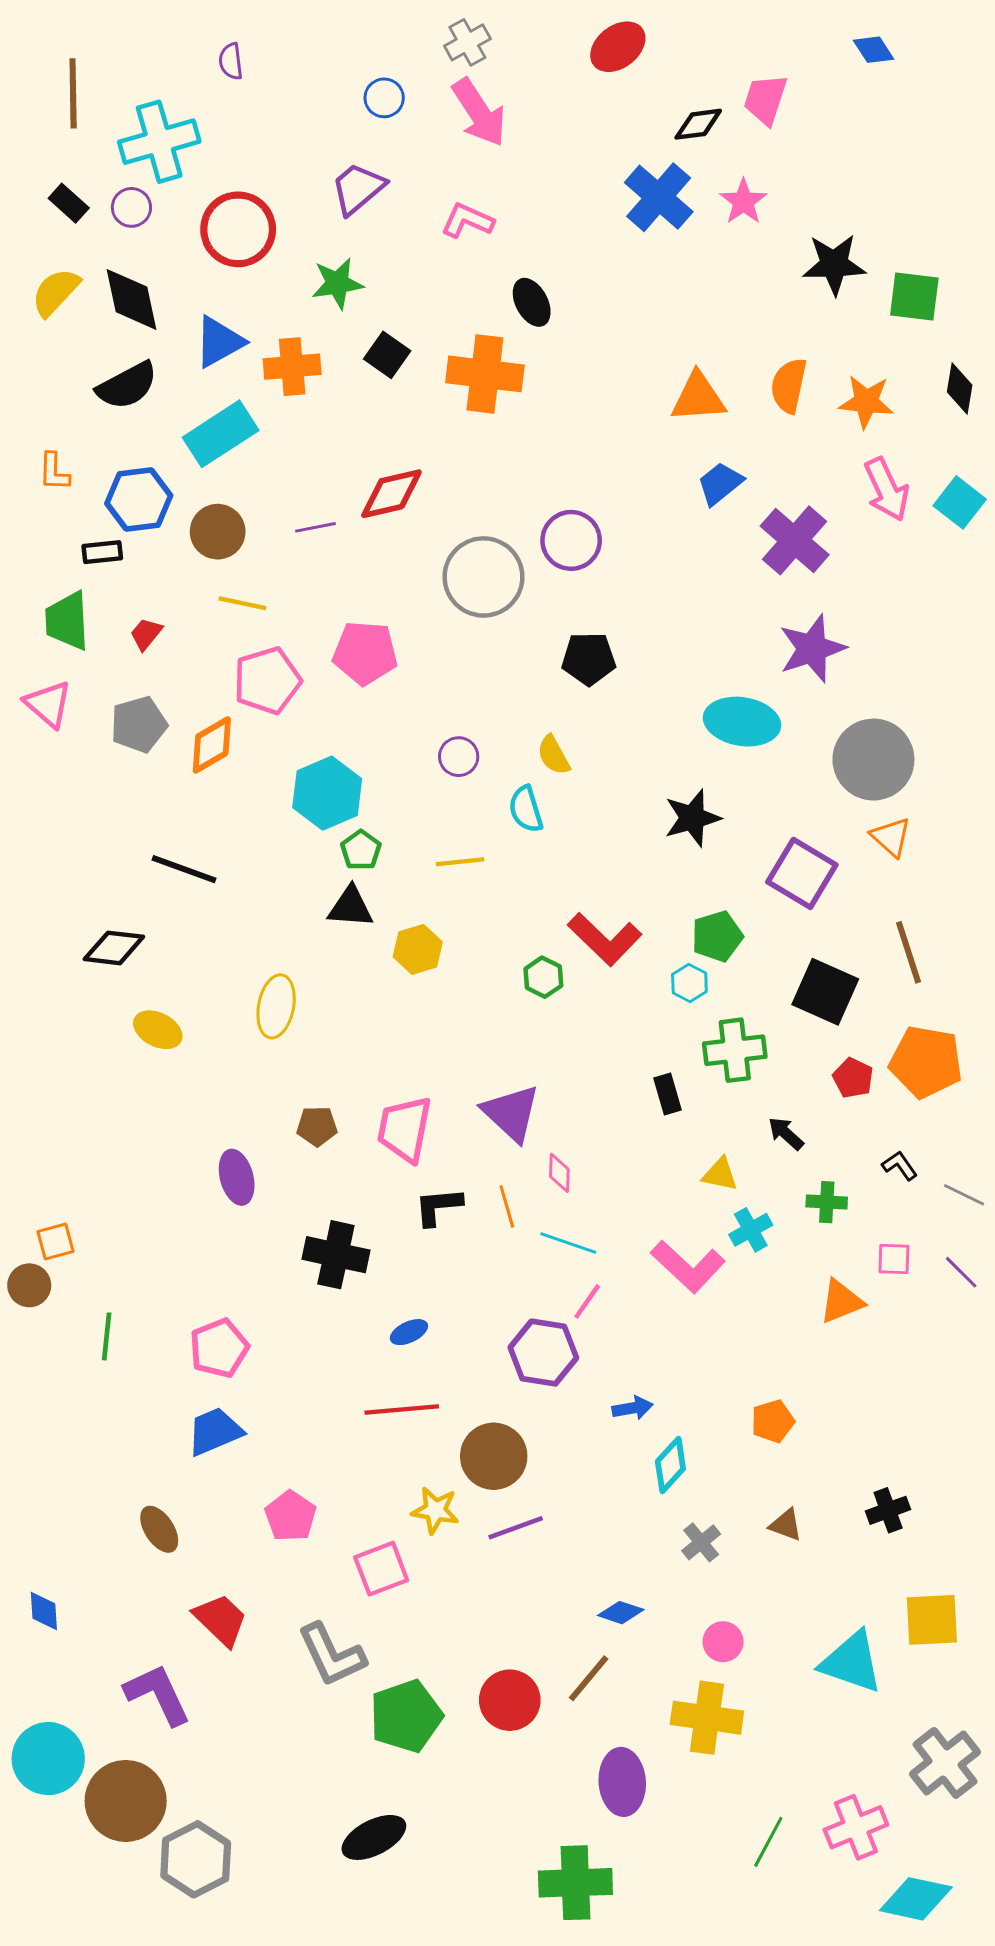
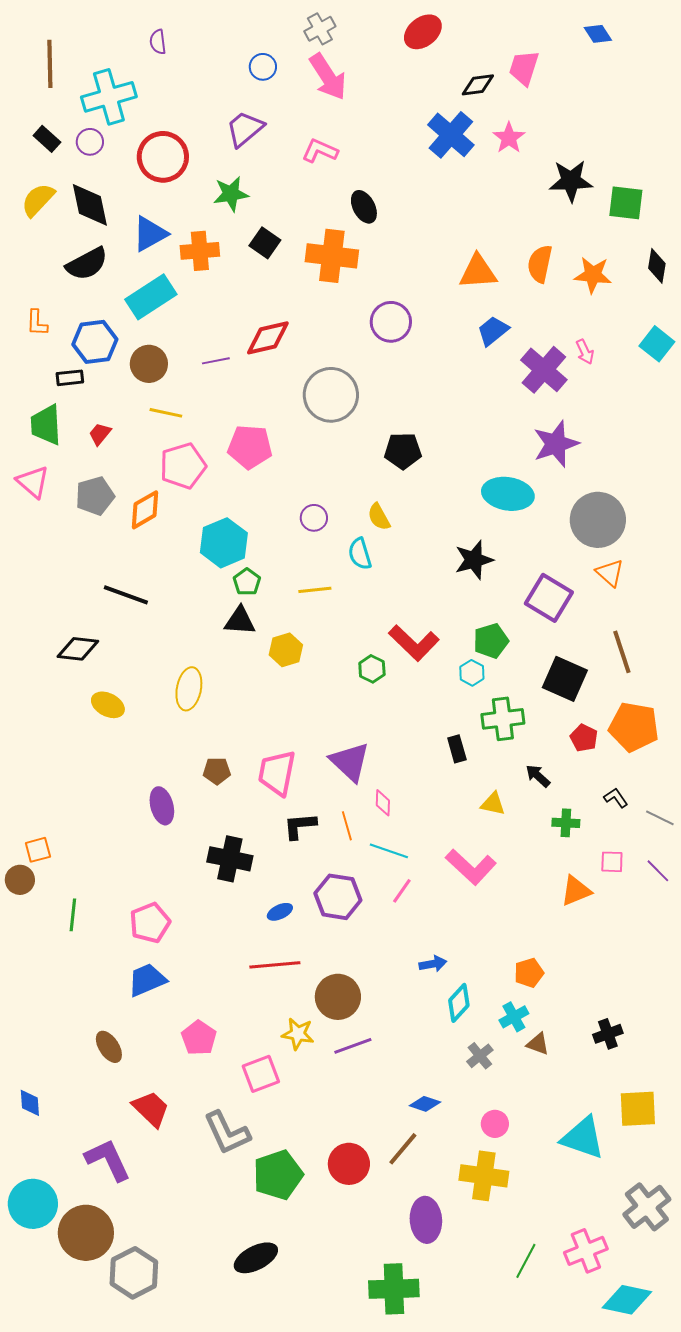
pink arrow: (887, 489) -> (585, 352), moved, size x0.6
purple circle: (571, 540) -> (391, 322), moved
cyan cross: (751, 1230) -> (514, 1017), moved
purple hexagon: (543, 1353) -> (338, 897), moved

